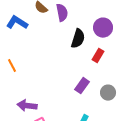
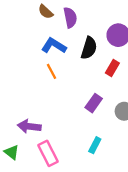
blue L-shape: (17, 23) -> (54, 46), moved
orange line: (12, 66) -> (51, 71), moved

